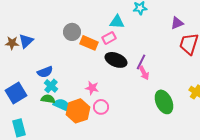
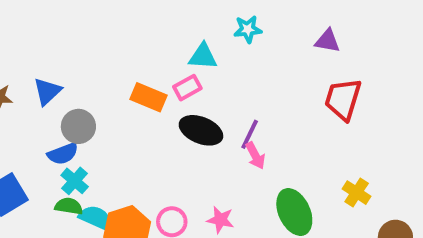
purple triangle: (177, 23) -> (327, 41), moved, turned 32
gray circle: (72, 32) -> (78, 126), moved
blue triangle: (26, 41) -> (47, 91), moved
pink star: (92, 88) -> (220, 220), moved

